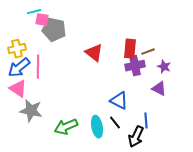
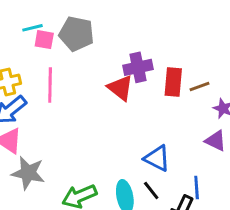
gray pentagon: (54, 30) -> (76, 34), moved
purple cross: (135, 66) -> (138, 67), moved
pink line: (38, 67) -> (50, 85), moved

